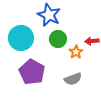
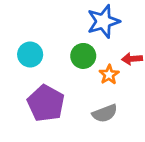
blue star: (49, 15) -> (103, 21), moved, turned 30
cyan circle: (21, 38) -> (30, 54), size x0.7

